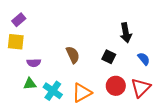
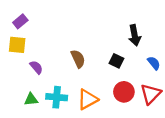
purple semicircle: (34, 63) -> (36, 67), turned -128
green triangle: (30, 84) -> (31, 99), moved
cyan cross: (53, 91) -> (57, 97), turned -30

